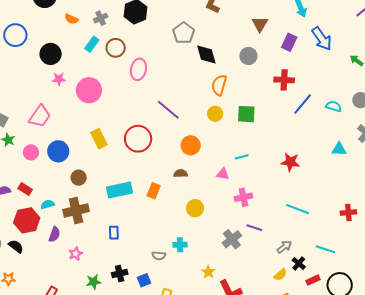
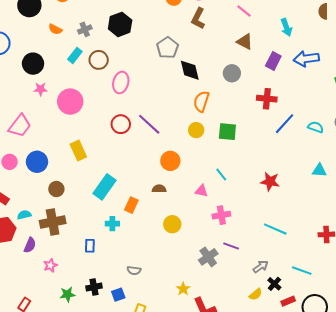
brown triangle: (260, 24) -> (245, 42), turned -36
blue arrow: (322, 39) -> (306, 59), turned 115
red circle: (138, 139) -> (121, 124), moved, size x0.7
cyan line: (242, 157) -> (221, 174), turned 64
cyan rectangle: (119, 190) -> (105, 187), moved, turned -45
cyan cross: (180, 245) -> (112, 224), moved

